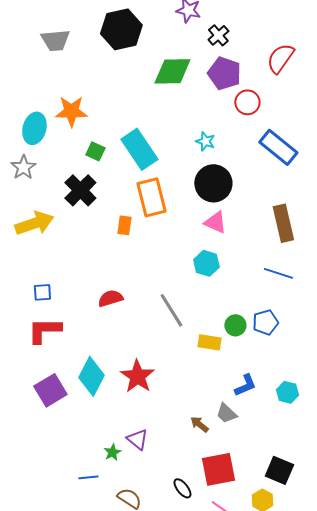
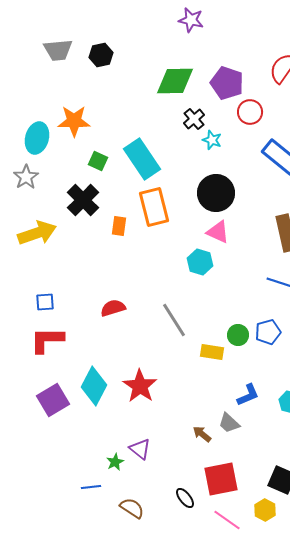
black hexagon: (121, 29) -> (101, 55), moved, size x0.6
black cross: (218, 35) -> (194, 119), moved
cyan star: (205, 141) -> (212, 140), moved
orange rectangle: (124, 225) -> (119, 226), moved
cyan hexagon: (206, 263) -> (200, 262), moved

